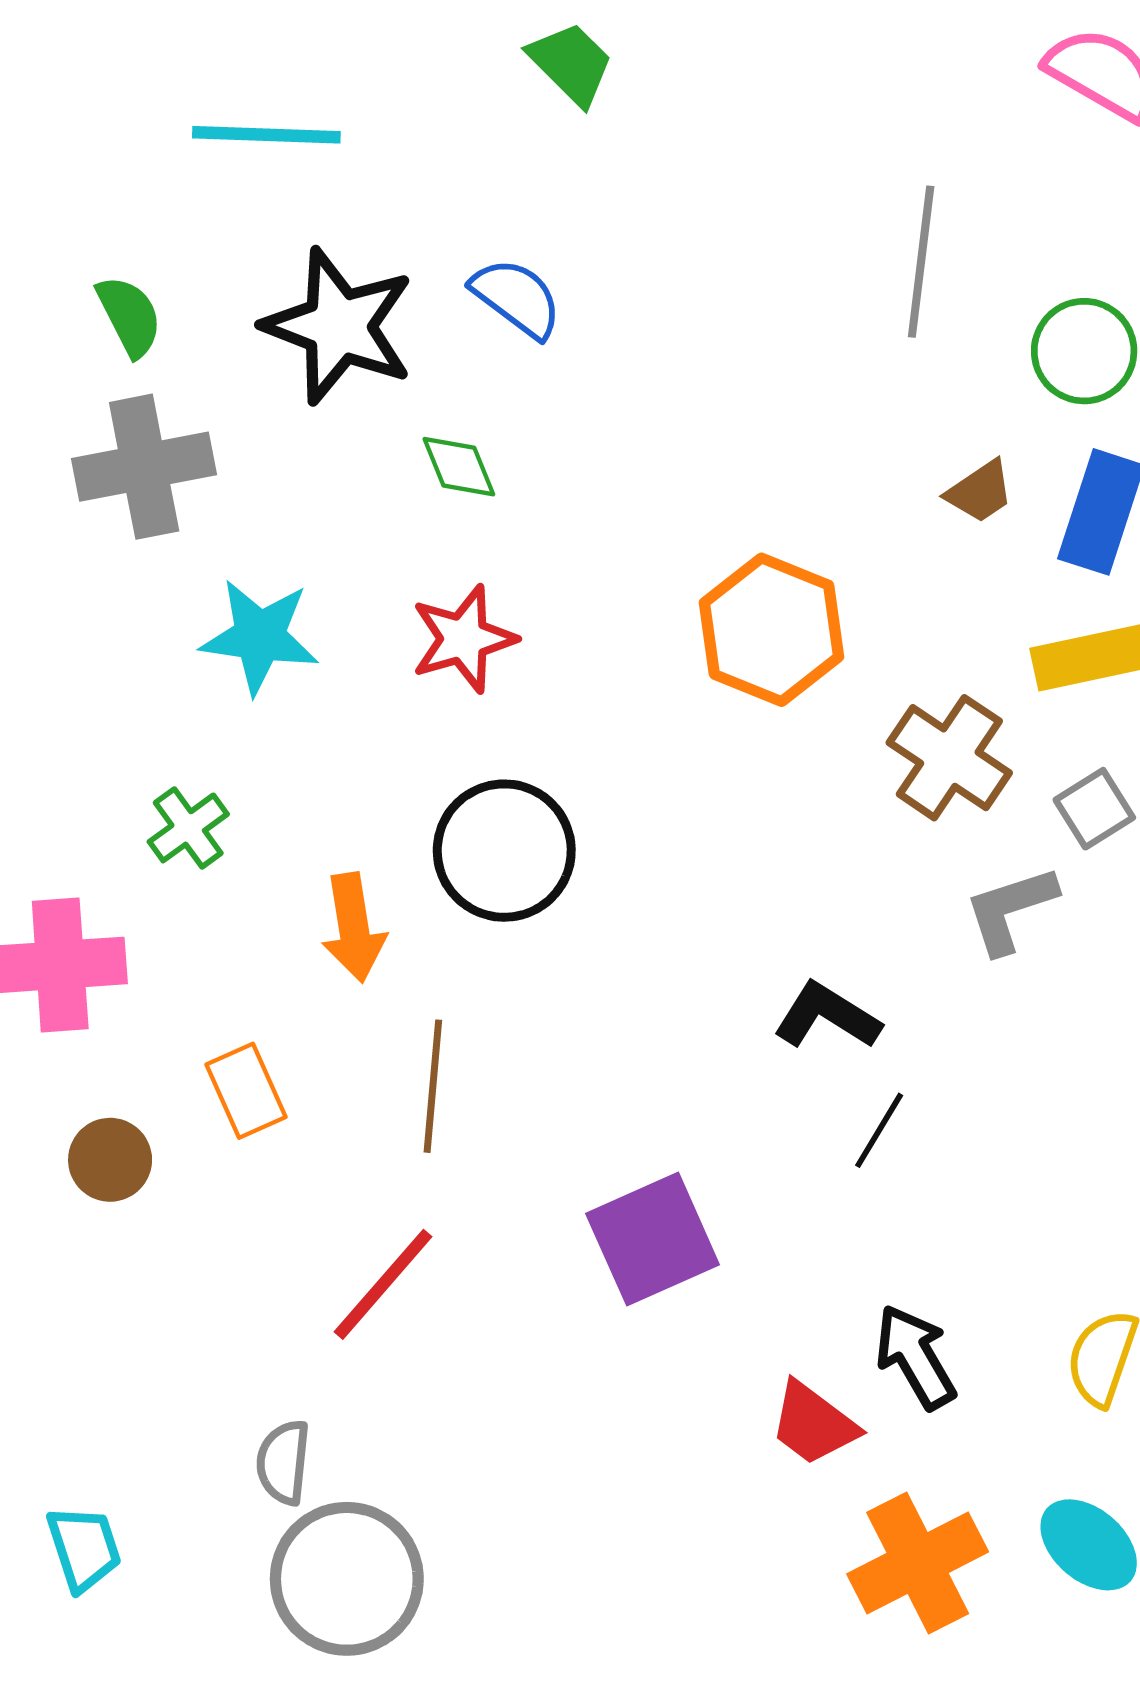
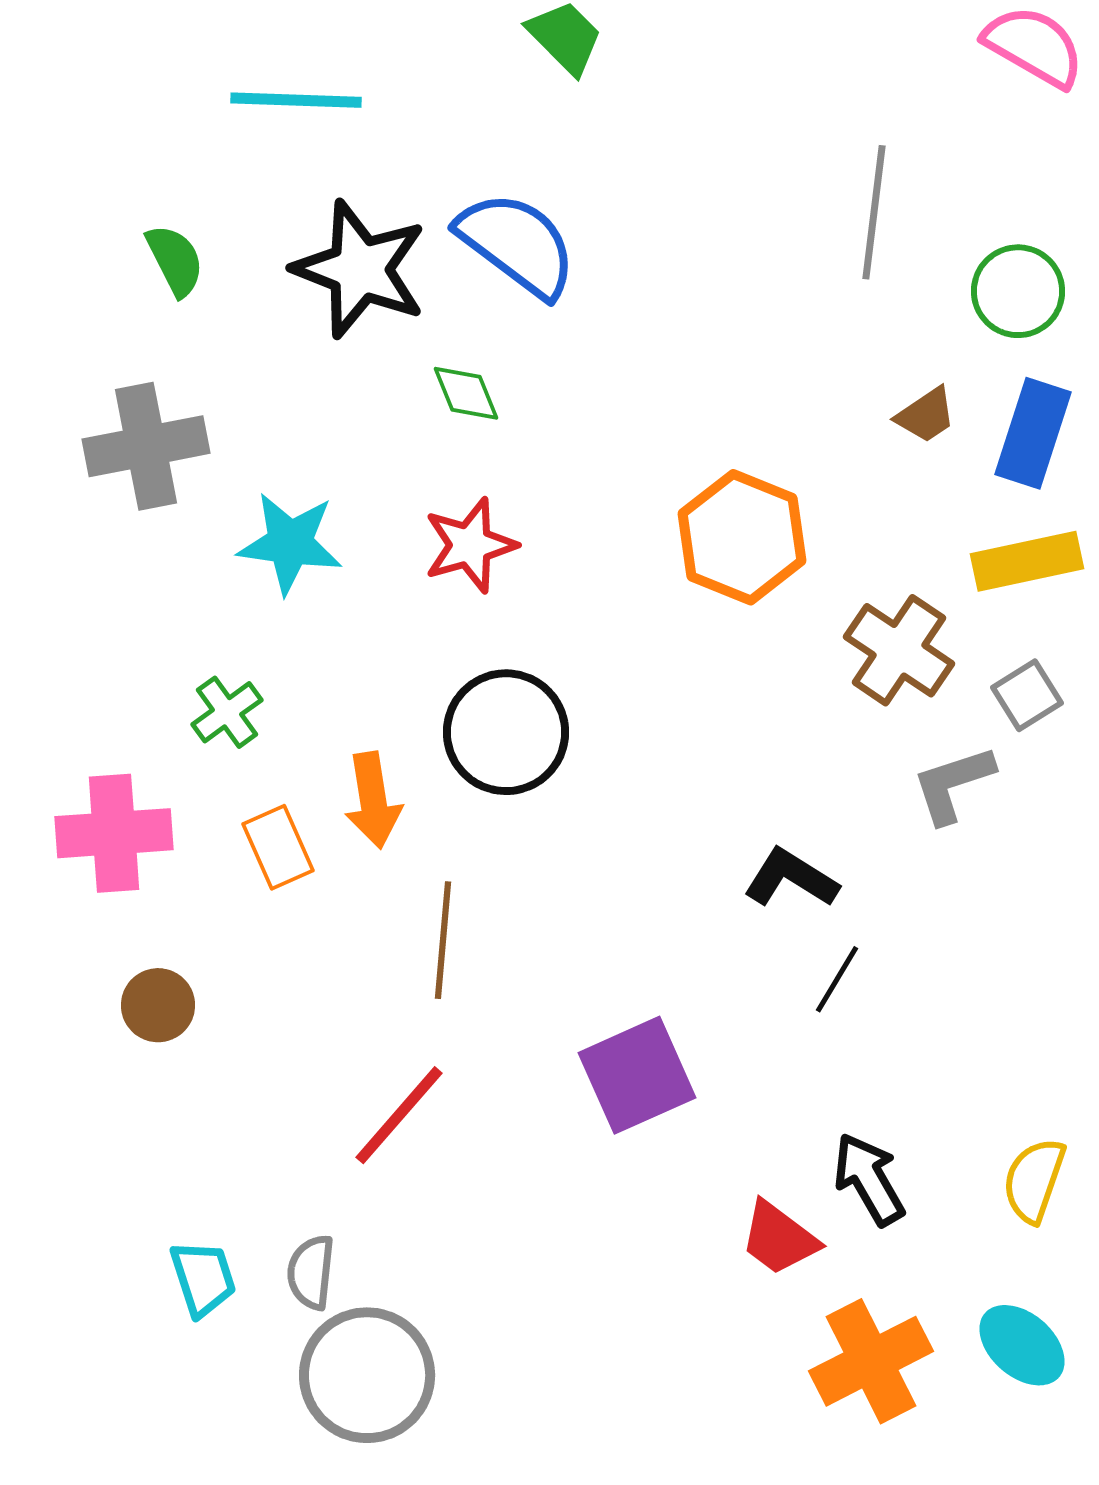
blue semicircle: (517, 298) -> (517, 244), size x1.5
gray cross: (144, 467) -> (146, 446), moved
orange rectangle: (246, 1091) -> (278, 847), moved
cyan trapezoid: (84, 1548) -> (203, 1278), moved

